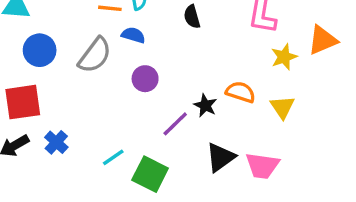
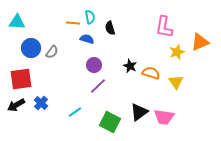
black semicircle: (192, 17) -> (110, 28), moved
gray semicircle: (95, 55) -> (52, 52), moved, size x0.6
black star: (205, 105) -> (130, 66), moved
purple line: (175, 124) -> (98, 86), moved
green square: (150, 174) -> (110, 122), moved

